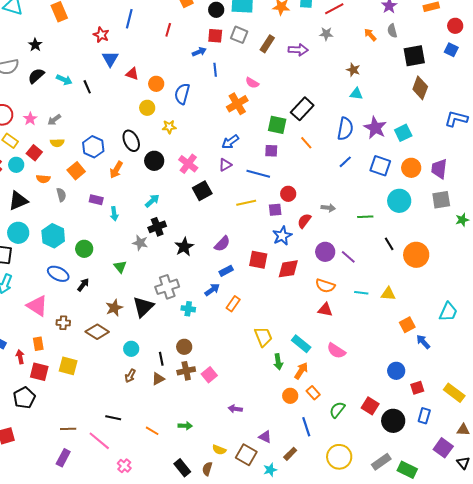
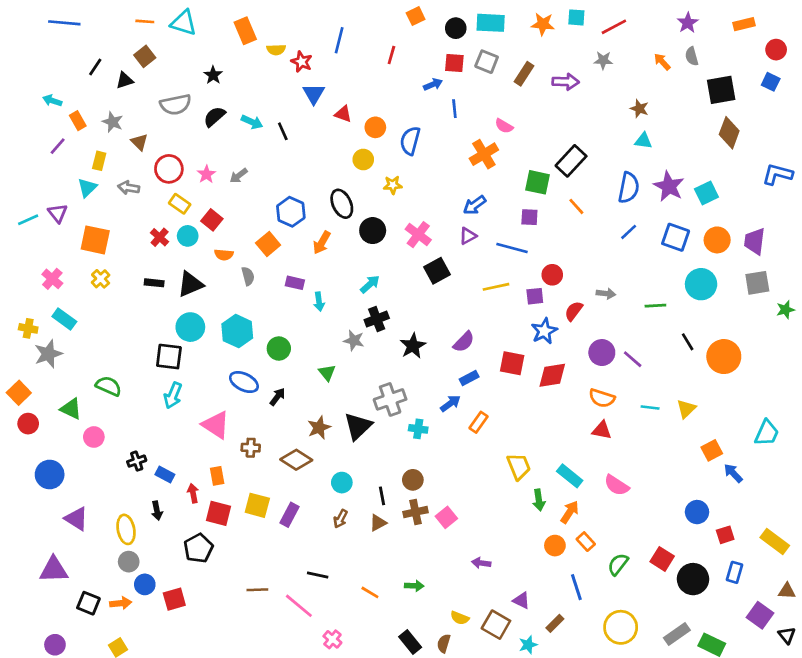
yellow semicircle: (57, 143) -> (276, 50), moved
yellow triangle: (388, 294) -> (686, 409), turned -49
purple rectangle: (63, 458) -> (290, 515), moved

